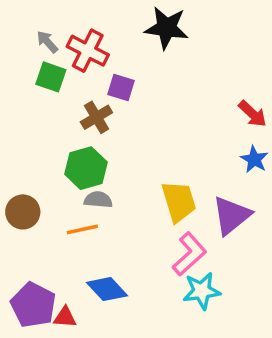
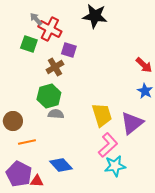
gray arrow: (47, 42) -> (36, 19), moved
orange line: (82, 229) -> (27, 142), moved

